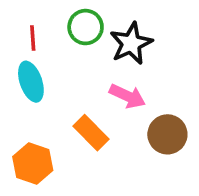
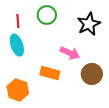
black star: (131, 43) -> (89, 24), moved
orange rectangle: (91, 133) -> (50, 73), turned -30

